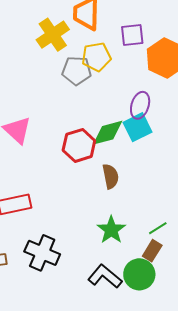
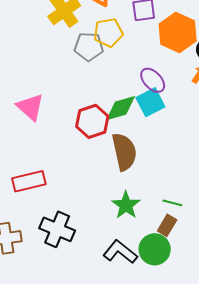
purple ellipse: (140, 105) -> (153, 80), turned -60
brown semicircle: (111, 176) -> (124, 152), size x1.5
green line: (158, 228) -> (172, 203), turned 48

